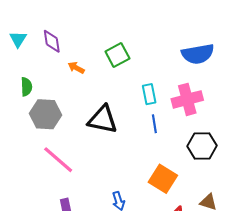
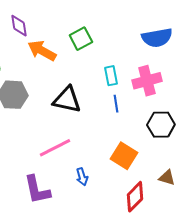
orange arrow: (76, 68) -> (42, 51), size x1.8
pink line: (58, 160) -> (55, 148), moved, turned -68

